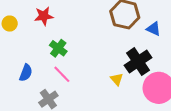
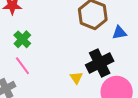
blue triangle: (154, 29) -> (119, 33), turned -42

